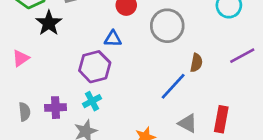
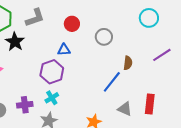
gray circle: (167, 26) -> (104, 37), size x0.7

